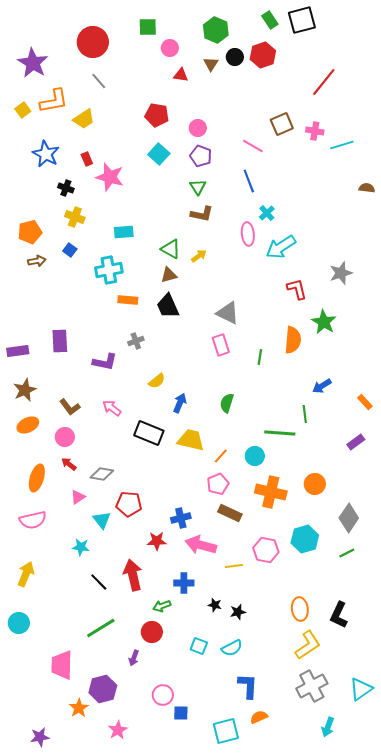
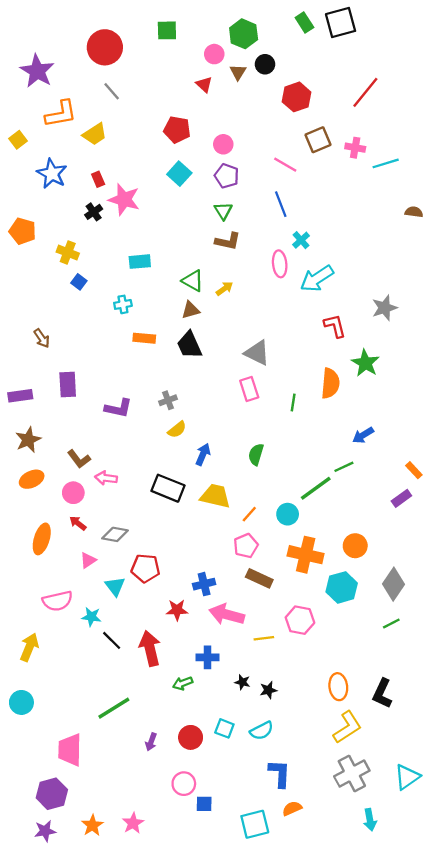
pink circle: (170, 48) -> (214, 54), moved
red hexagon: (263, 55) -> (297, 97), moved
red triangle: (181, 75) -> (204, 85), turned 35
yellow square: (23, 110) -> (18, 140), moved
black cross: (66, 188) -> (94, 212), moved, turned 35
yellow cross: (75, 217) -> (68, 253), moved
orange pentagon: (30, 232) -> (23, 231), moved, turned 30
brown arrow: (37, 261) -> (42, 338), moved, turned 66
cyan cross: (109, 270) -> (123, 304), size x0.6
gray cross: (136, 341) -> (168, 400), moved
orange rectangle: (365, 402) -> (414, 470), moved
pink arrow: (112, 408) -> (106, 478), moved, turned -30
green line: (305, 414) -> (344, 467), turned 72
green line: (280, 433) -> (316, 488), turned -40
pink semicircle: (33, 520) -> (58, 601), moved
cyan hexagon: (305, 539) -> (342, 587), moved
black line: (99, 582) -> (112, 640), moved
red circle: (152, 632) -> (191, 737), moved
purple hexagon: (103, 689) -> (52, 794), moved
orange star: (79, 708) -> (92, 825), moved
cyan arrow: (328, 727) -> (370, 820), turned -30

